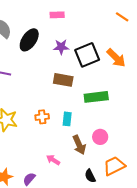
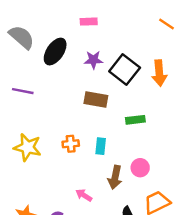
black square: (87, 55) -> (125, 69), turned -30
orange arrow: (116, 58) -> (159, 73), turned 40
green rectangle: (96, 97) -> (135, 120), size x0.7
brown arrow: (79, 145) -> (115, 177), turned 36

